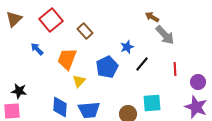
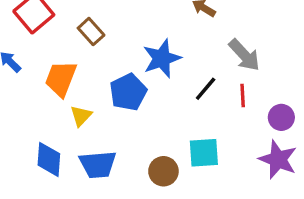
gray arrow: (165, 35) -> (244, 55), moved
blue star: (127, 47) -> (162, 58), size x1.6
black line: (142, 64) -> (206, 89), moved

